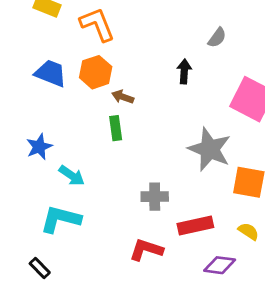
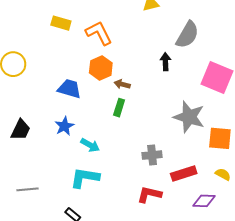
gray semicircle: (217, 38) -> (187, 35), size x1.8
blue trapezoid: (51, 73) -> (69, 89), moved
green rectangle: (116, 128) -> (119, 108), turned 30

